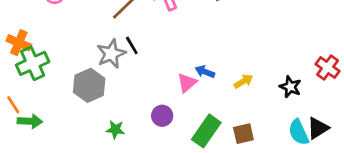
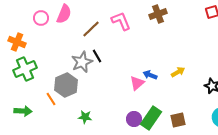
orange cross: (19, 43) -> (17, 42), moved
yellow arrow: (243, 81) -> (178, 72), moved
orange line: (13, 105) -> (51, 99), moved
purple circle: (162, 116) -> (134, 119), moved

